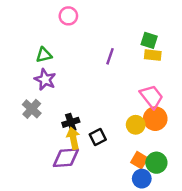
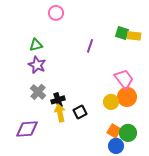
yellow rectangle: (153, 55) -> (134, 36), moved
gray cross: (32, 109) -> (38, 92), moved
purple diamond: (66, 158) -> (27, 129), moved

